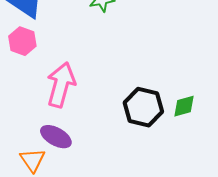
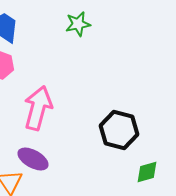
green diamond: (184, 106) -> (147, 172), moved

